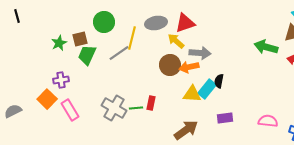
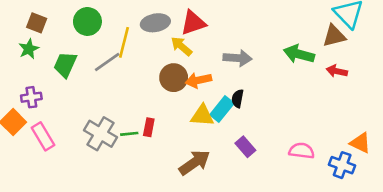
brown square: (80, 39) -> (37, 23), moved, turned 35
gray arrow: (200, 53) -> (238, 58), moved
purple rectangle: (225, 118) -> (245, 147), turned 56

